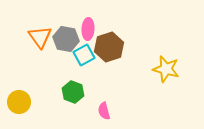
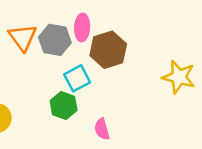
cyan square: (84, 55) -> (77, 78), moved

